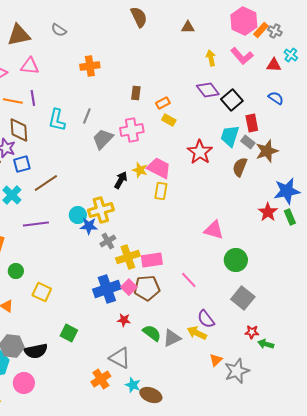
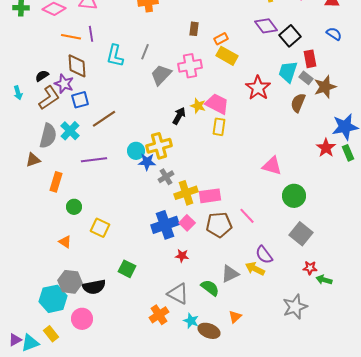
yellow rectangle: (169, 120) -> (227, 56), size x1.5
brown pentagon: (147, 288) -> (219, 225), moved
green semicircle: (152, 333) -> (210, 288), moved
orange triangle: (216, 360) -> (235, 317), moved

